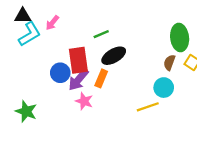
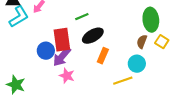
orange rectangle: (101, 78) -> (103, 56), moved

